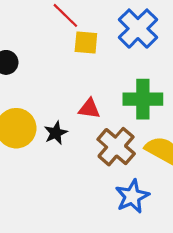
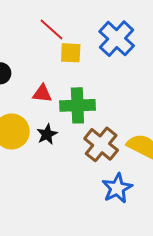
green cross: (143, 99) -> (77, 105), moved
red triangle: (89, 109) -> (42, 94), moved

